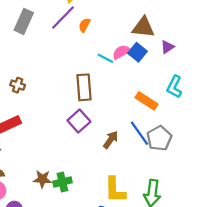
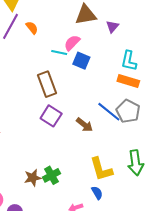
orange semicircle: (85, 25) -> (32, 28), turned 128
blue square: (138, 52) -> (81, 61), moved
orange rectangle: (146, 101) -> (128, 81), moved
brown arrow: (111, 140) -> (84, 125), turned 108

